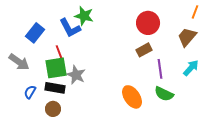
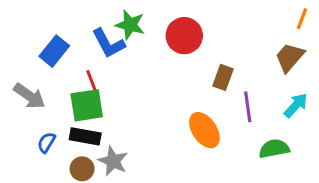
red circle: (148, 23) -> (184, 36), moved
brown rectangle: (144, 50) -> (223, 77), turned -42
gray star: (76, 75) -> (113, 161), moved
green semicircle: (164, 94) -> (274, 149), moved, turned 144
orange ellipse: (132, 97) -> (204, 130), moved

